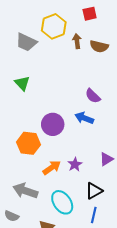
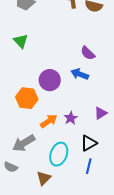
gray arrow: (25, 191) -> (24, 143), turned -50
cyan ellipse: (62, 202) -> (59, 154), turned 55

